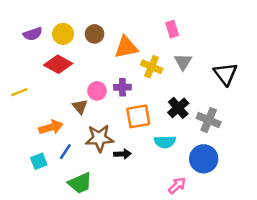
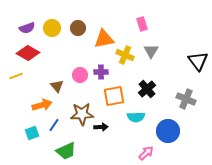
red diamond: (58, 64) -> (28, 53), moved
black triangle: (226, 74) -> (198, 61), moved
brown triangle: (80, 107) -> (57, 86), moved
gray cross: (209, 120) -> (186, 99), moved

